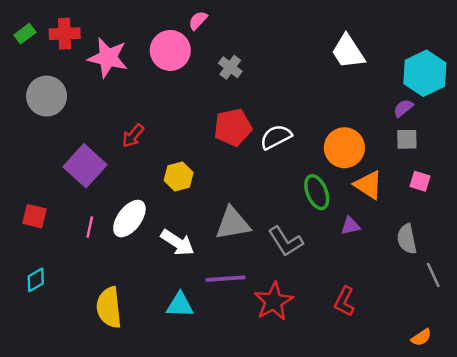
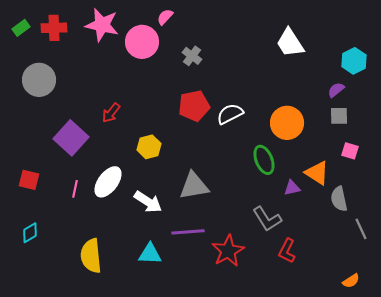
pink star: (108, 58) -> (102, 25), moved
cyan hexagon: (425, 73) -> (354, 61), size x0.7
orange triangle: (368, 185) -> (317, 173), moved
gray L-shape: (286, 241) -> (267, 219), moved

